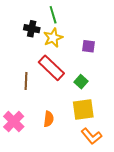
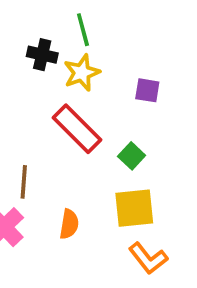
brown line: (26, 81) -> (24, 182), moved

